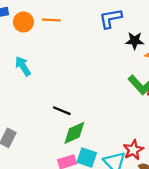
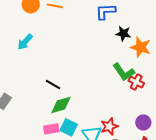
cyan arrow: (23, 66) -> (25, 42), turned -114

